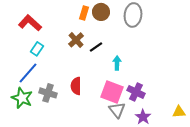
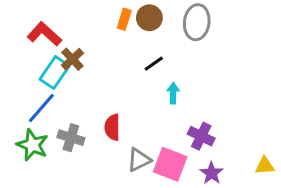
brown cross: (76, 40) -> (72, 59), moved
black line: (96, 47) -> (154, 64), moved
cyan rectangle: (37, 49) -> (55, 72), size x1.5
pink square: (112, 92) -> (170, 164), moved
gray triangle: (117, 110) -> (139, 160), moved, turned 42

